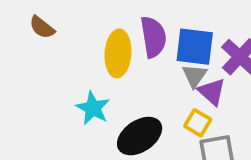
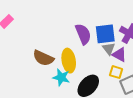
brown semicircle: (42, 27) -> (43, 58), moved, size x1.5
yellow ellipse: (118, 53) -> (69, 61), moved

